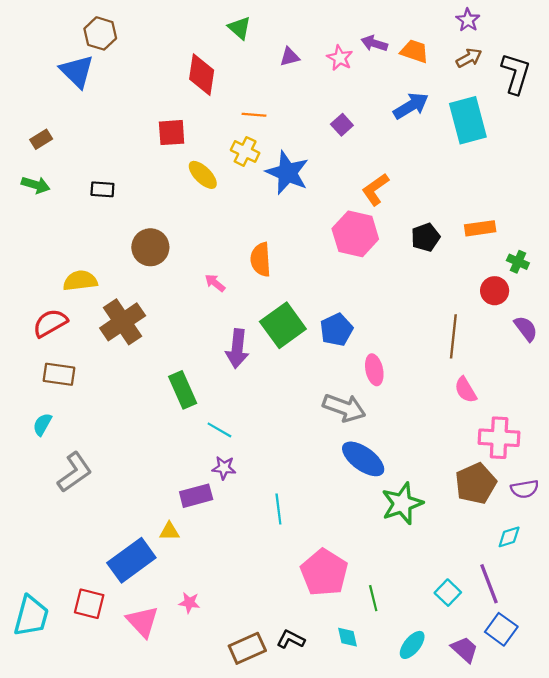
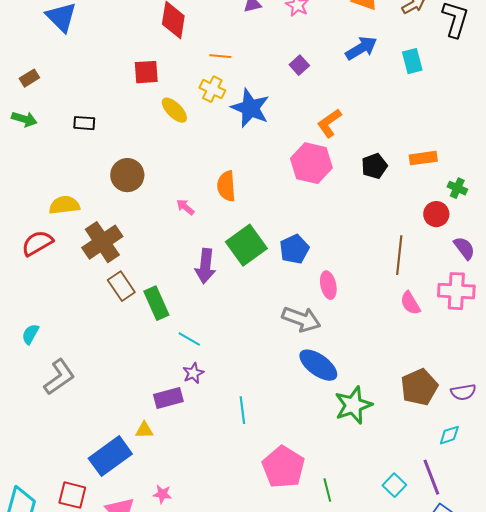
cyan rectangle: (468, 120) -> (412, 61), size x0.6
brown rectangle: (59, 374) -> (121, 286), moved, turned 48
pink cross: (499, 438) -> (456, 291), moved
purple star: (224, 468) -> (193, 373), turned -30

